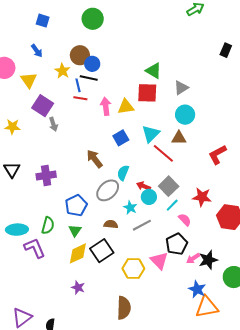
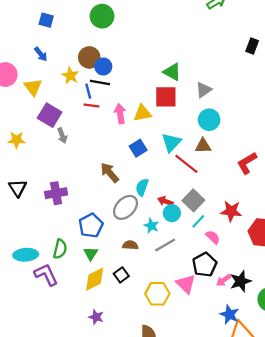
black square: (102, 251) -> (121, 275), size x0.6

